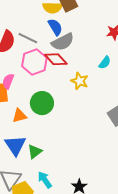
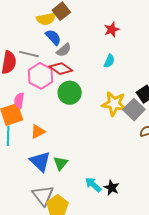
gray semicircle: (63, 42) -> (64, 50), size x0.7
yellow star: (80, 81) -> (114, 104), moved, size x1.4
green circle: (42, 103) -> (70, 93), moved
cyan arrow: (45, 180) -> (93, 185), moved

